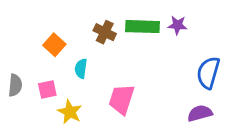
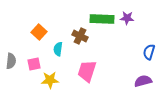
brown cross: (105, 32) -> (80, 36), moved
blue semicircle: (208, 73) -> (149, 52), size x0.7
yellow star: (70, 112) -> (50, 80), turned -30

